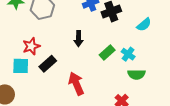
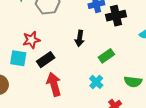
cyan cross: (128, 54) -> (96, 82), moved
red arrow: (76, 84) -> (54, 84), moved

